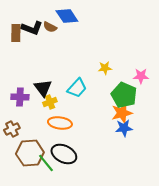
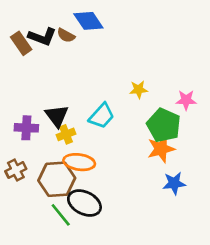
brown rectangle: (16, 33) -> (21, 43), turned -36
blue star: (124, 128) -> (174, 183), moved
brown hexagon: (30, 153) -> (57, 179), moved

